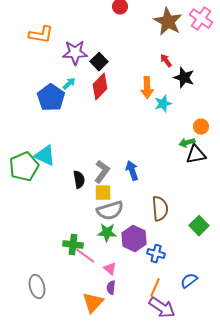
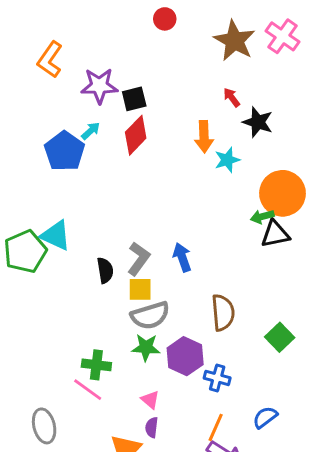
orange L-shape: (41, 35) -> (50, 60), turned 115
black square: (99, 62) -> (134, 99), turned 30
orange circle: (201, 127) -> (283, 193), size x2.0
pink line: (85, 256) -> (88, 390), moved

